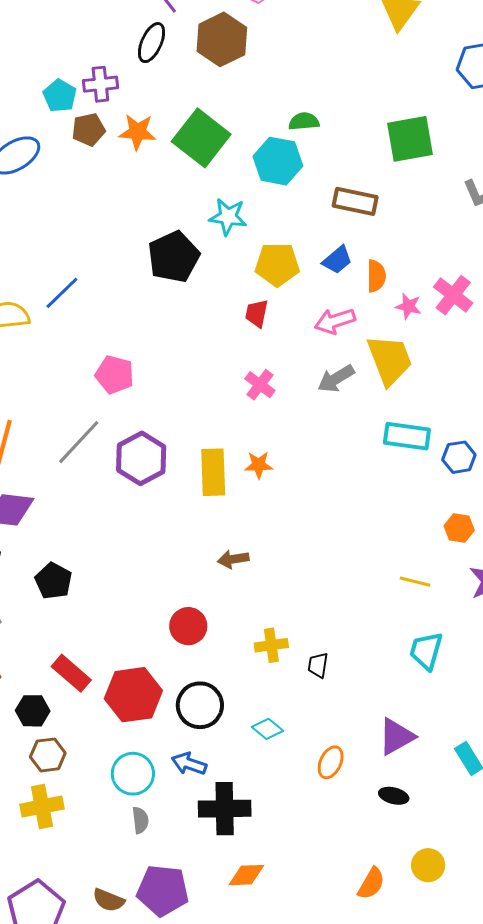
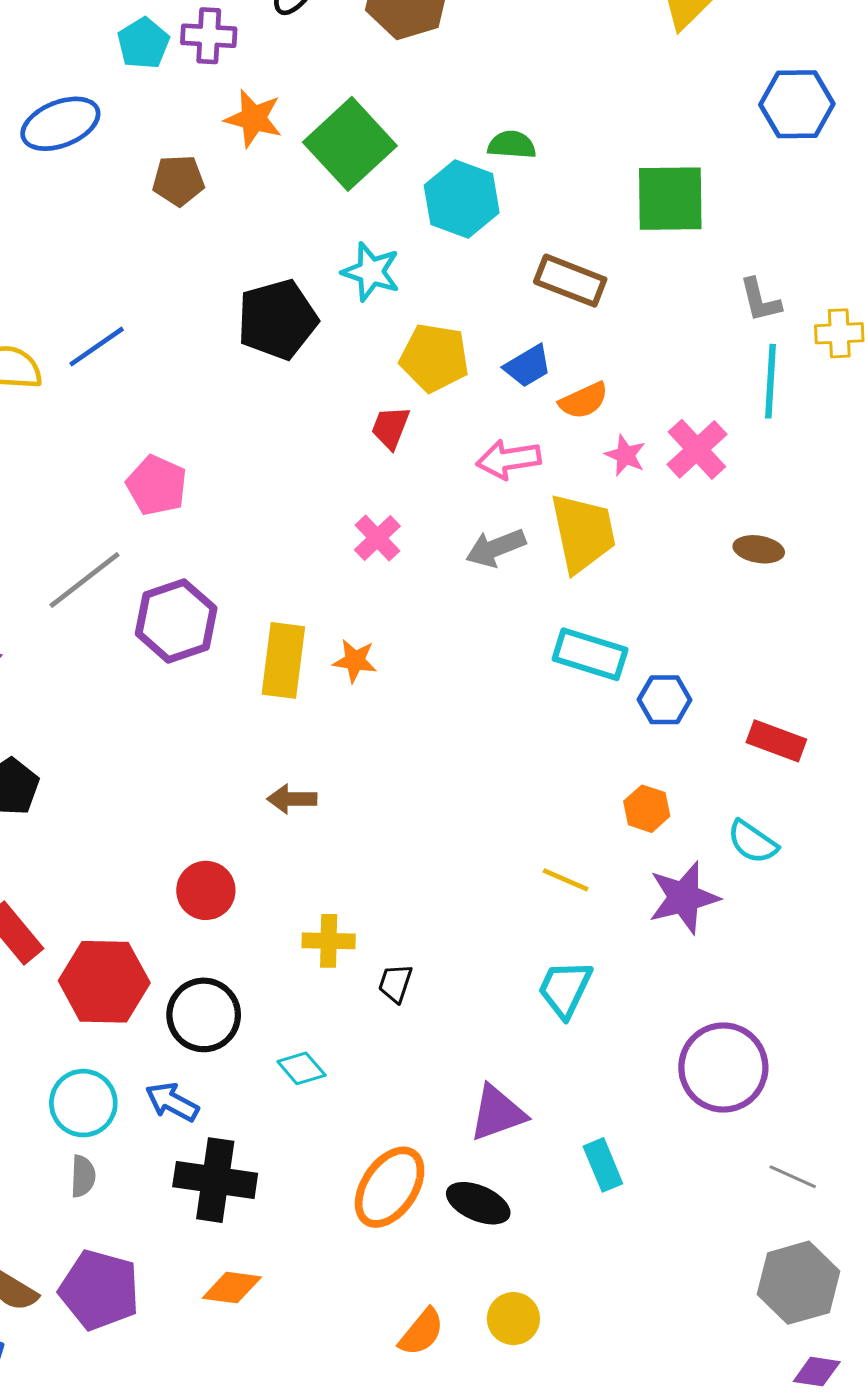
brown pentagon: (88, 130) -> (178, 180), moved
orange semicircle: (376, 276) -> (584, 400), turned 56
orange ellipse: (331, 762) -> (390, 1187), moved, size x1.6
black ellipse: (394, 796) -> (478, 1203), size x1.4

